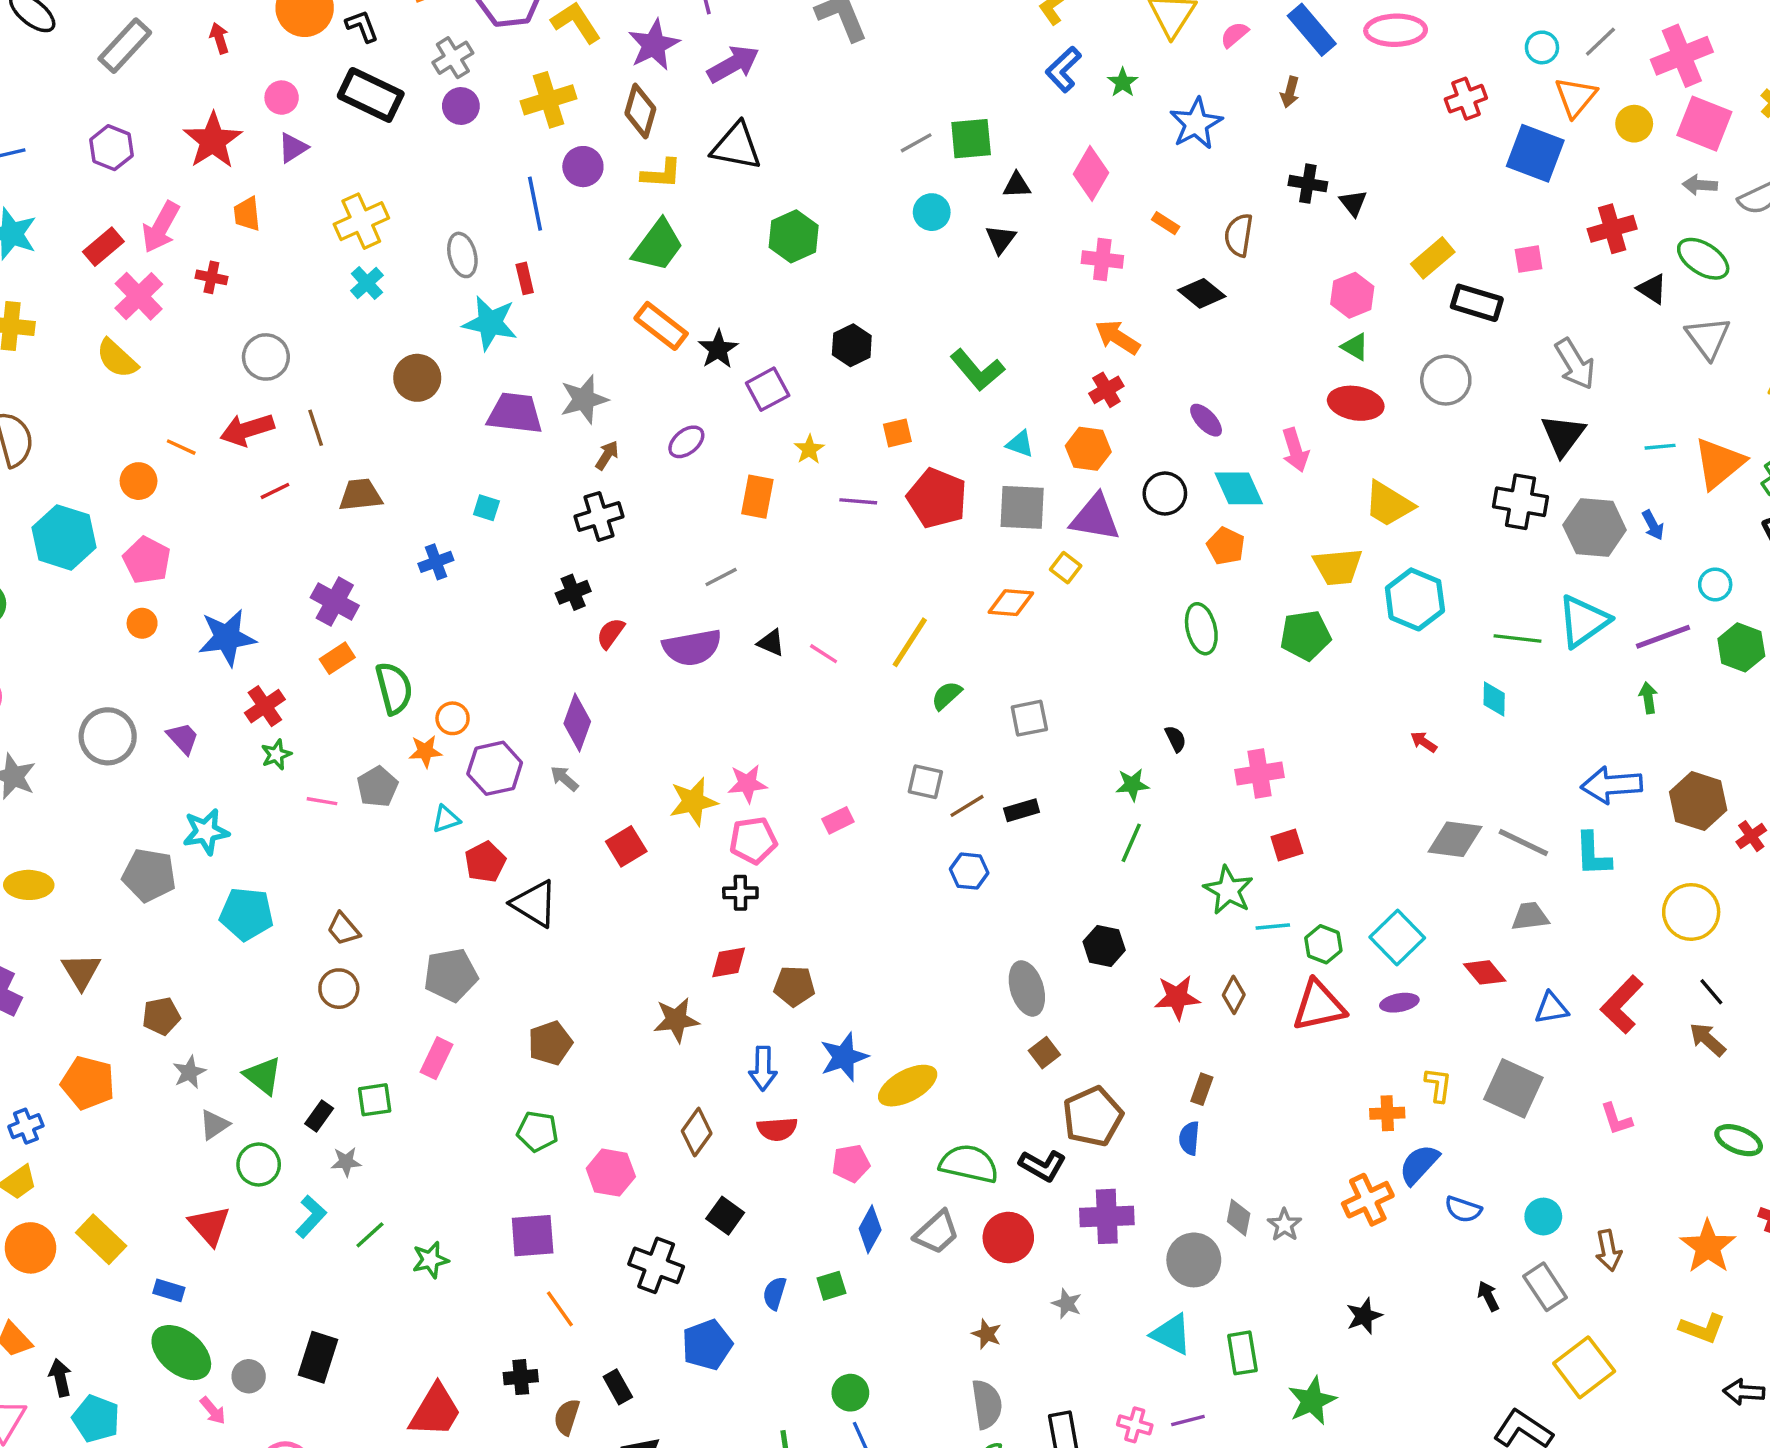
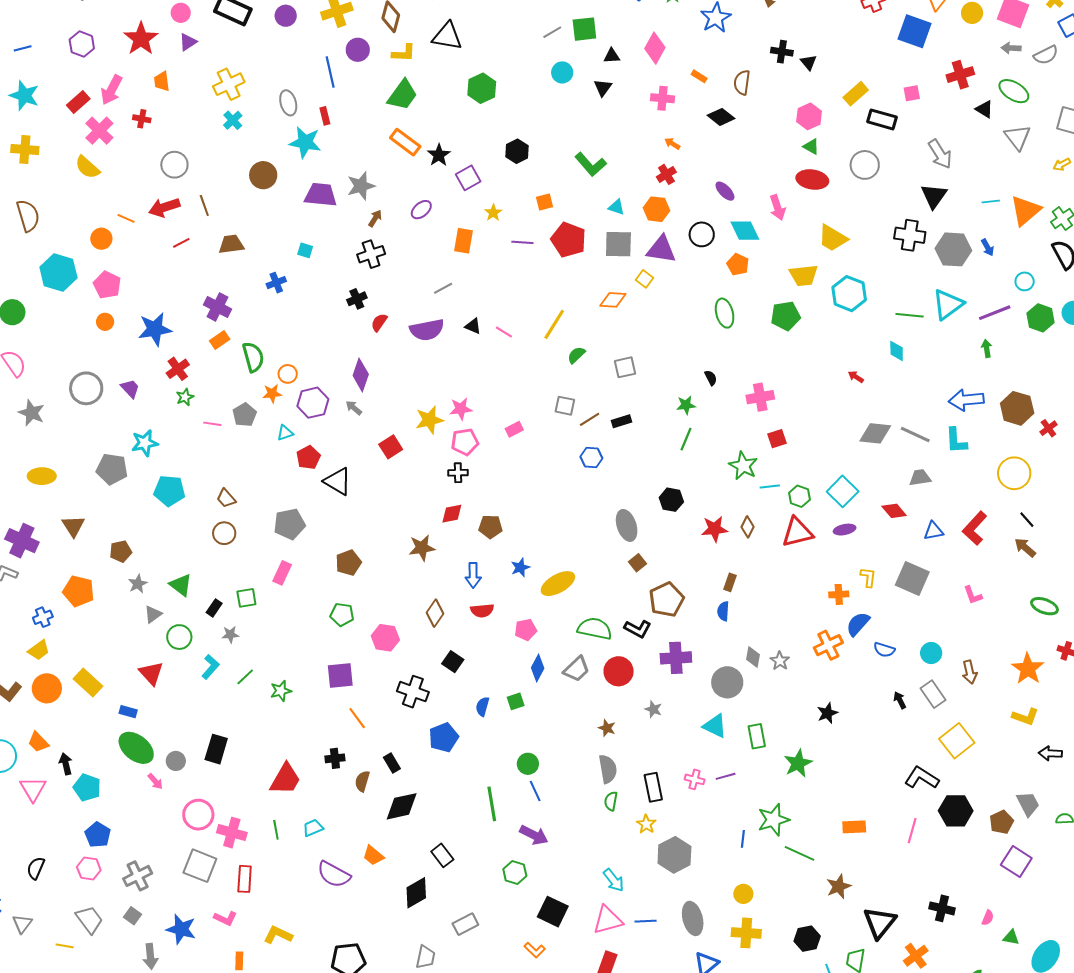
orange arrow: (1117, 337) -> (672, 144), size x0.6
blue star: (844, 1057) -> (520, 568), size x0.7

